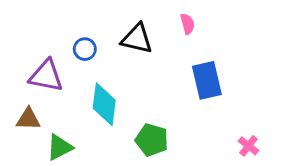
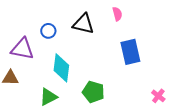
green triangle: (60, 147) -> (48, 97), moved

